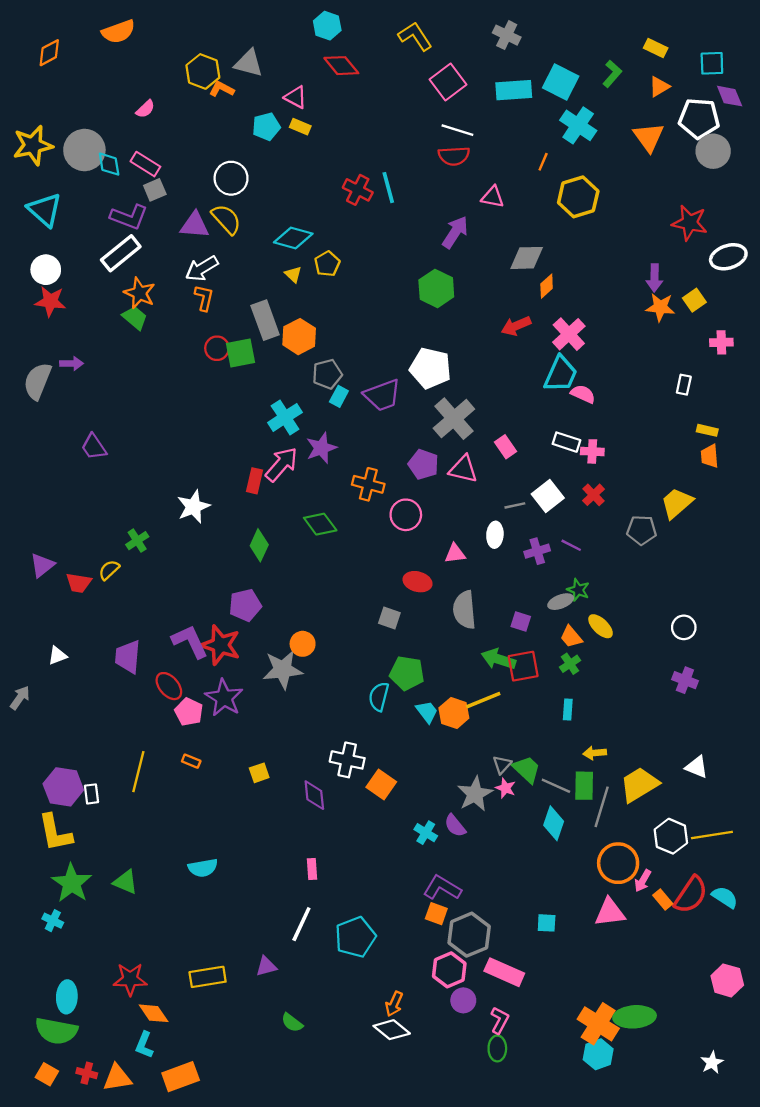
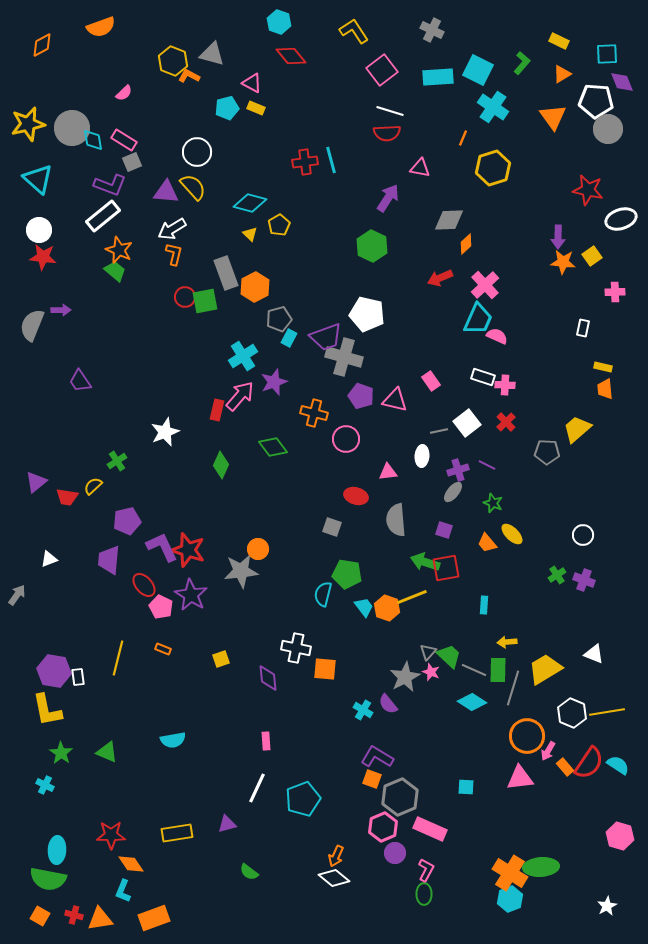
red cross: (358, 190) -> (305, 162), turned -35
gray cross: (454, 419) -> (344, 357), moved, turned -33
gray ellipse: (561, 602) -> (453, 492), moved, turned -30
purple pentagon: (245, 605) -> (127, 521), moved
green cross: (570, 664) -> (557, 575), moved
orange square: (381, 785) -> (325, 669), turned -30
cyan diamond: (554, 823) -> (472, 702), turned -76
green star: (72, 883) -> (61, 753), size x0.7

